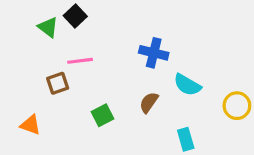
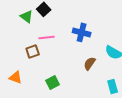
blue cross: (154, 53) -> (82, 32), moved
green square: (102, 115) -> (53, 82), moved

